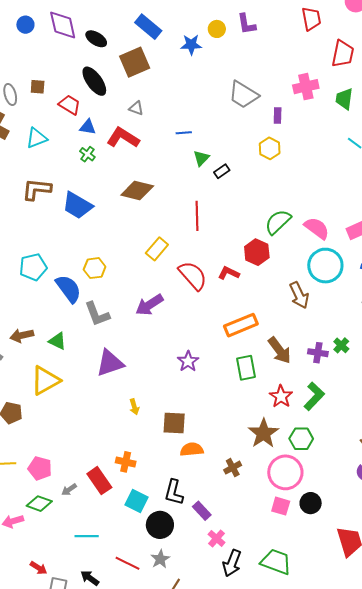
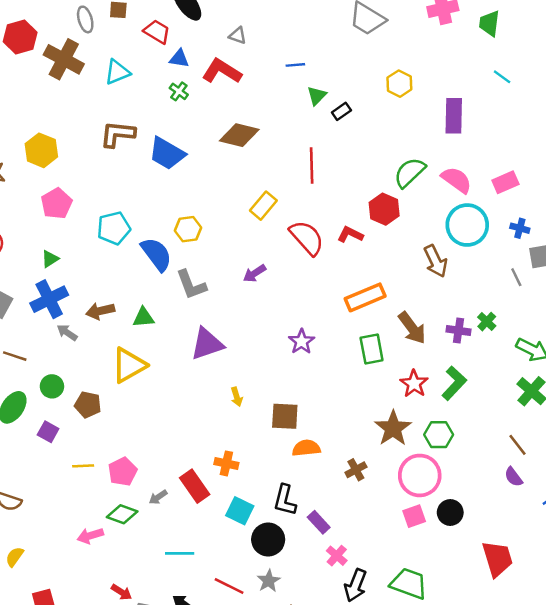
purple rectangle: (278, 115) -> (454, 116), moved, size x1.8
purple arrow: (149, 305) -> (254, 273), size x0.7
green triangle: (57, 341) -> (143, 317), turned -30
pink pentagon: (40, 468) -> (123, 472), turned 30
pink square: (281, 506) -> (414, 516), turned -36

